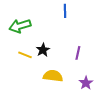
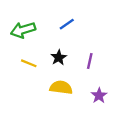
blue line: (65, 11) -> (67, 24), moved, turned 56
black star: (43, 50) -> (59, 58), moved

